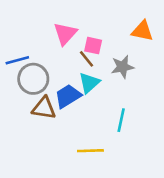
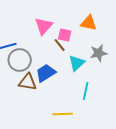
orange triangle: (142, 31) -> (89, 23), moved
gray star: (122, 67) -> (99, 53), moved
cyan triangle: (89, 83) -> (77, 63), moved

